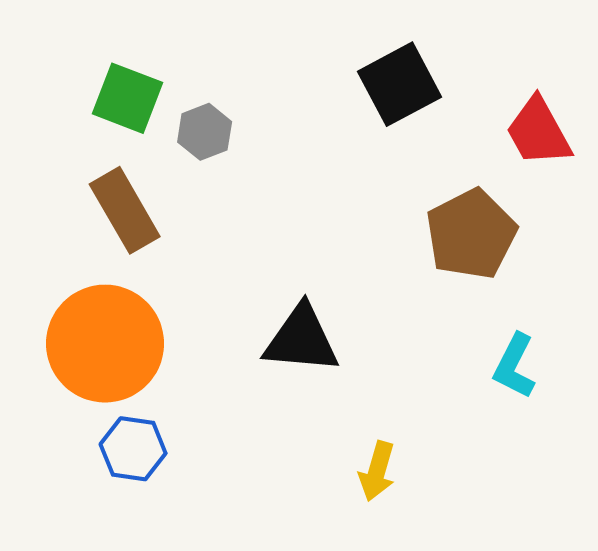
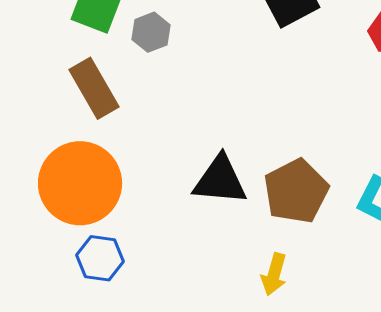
brown pentagon: (471, 234) -> (296, 191), moved

